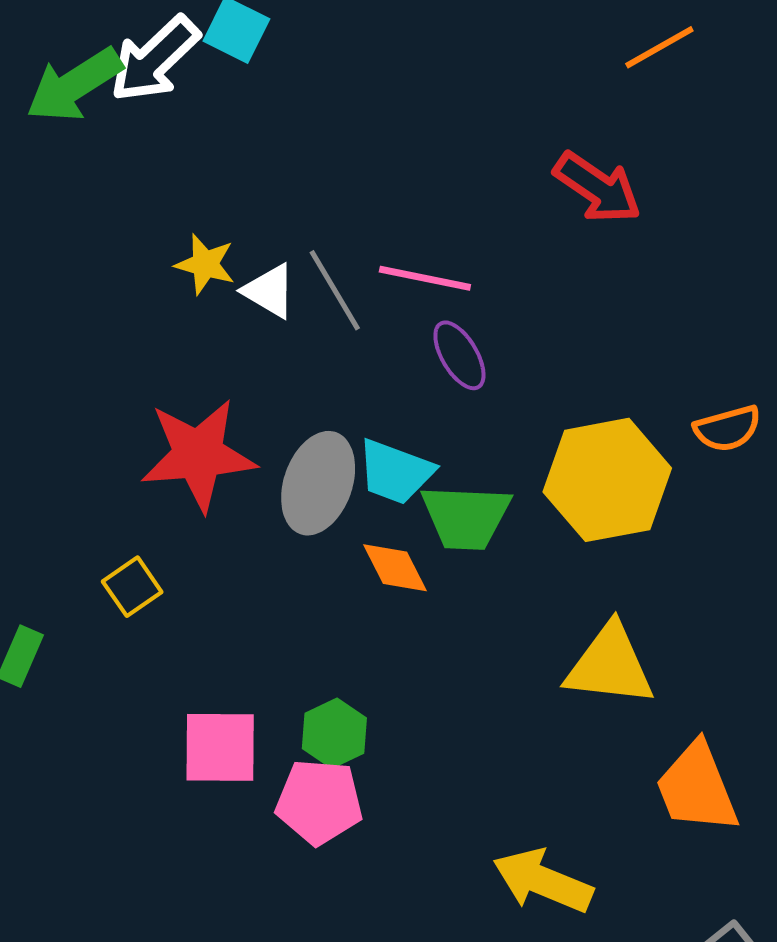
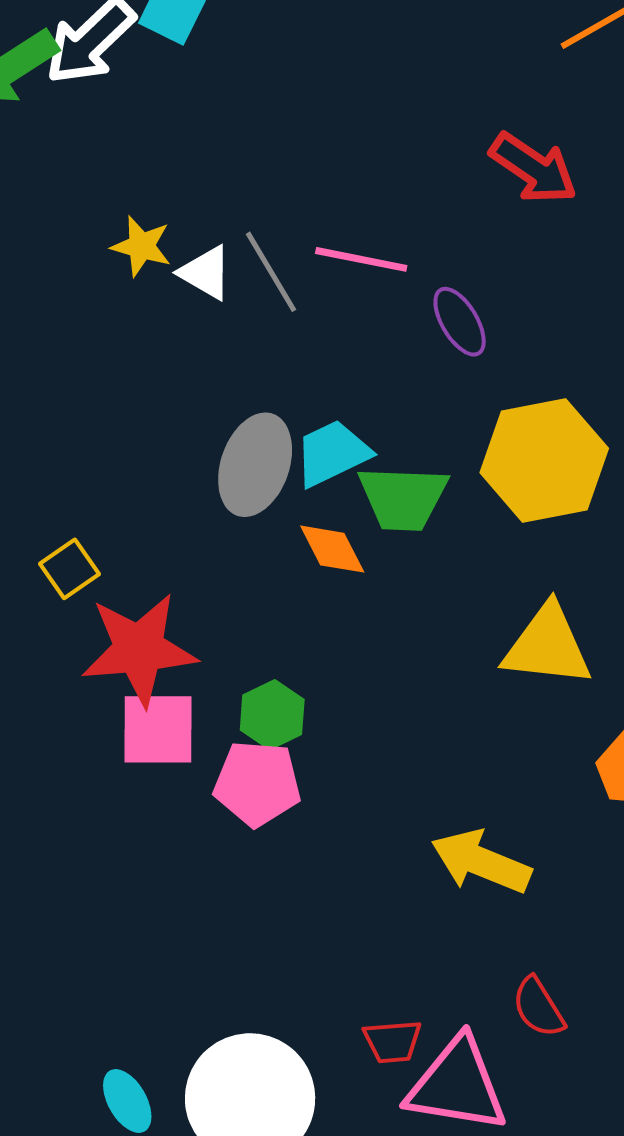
purple ellipse: (459, 355) -> (460, 322), moved
red star: (198, 455) -> (139, 649), moved
cyan trapezoid: (395, 472) -> (332, 453), turned 134

